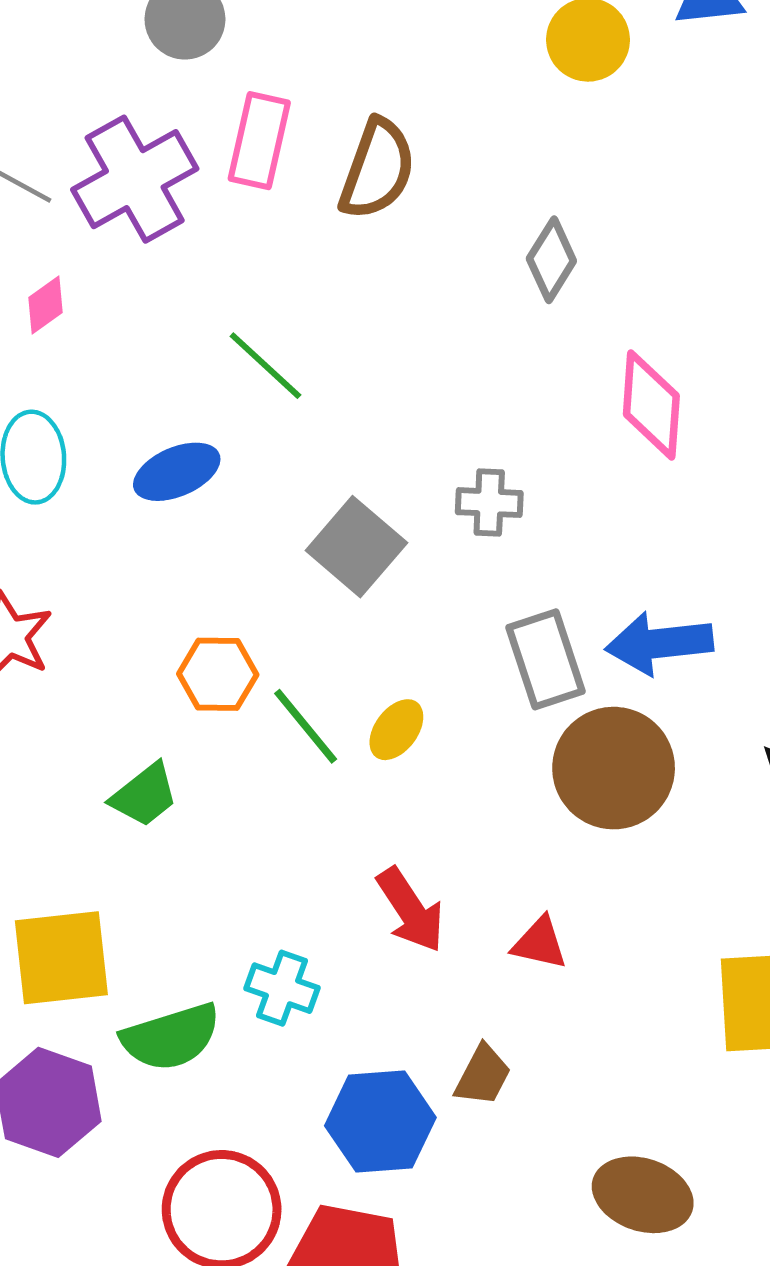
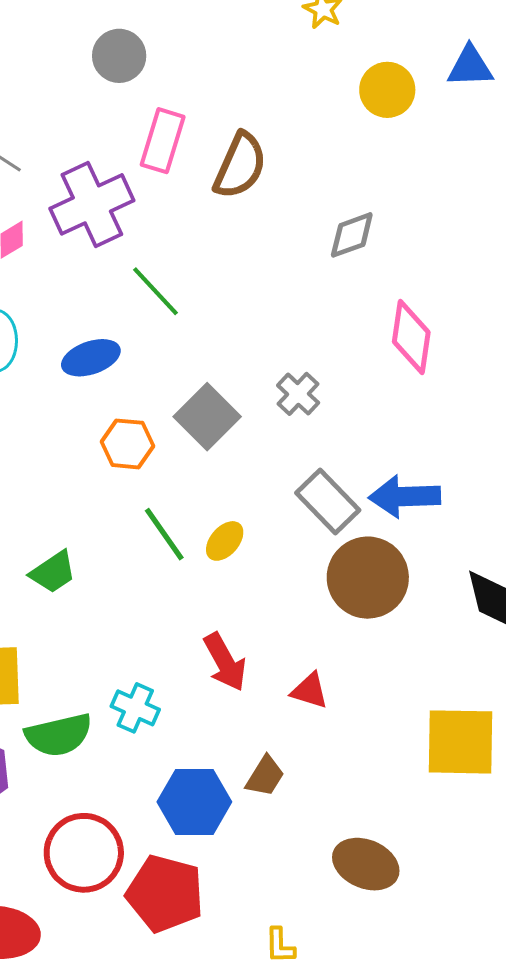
purple cross: (135, 179) -> (92, 204), moved
gray diamond: (551, 260) -> (352, 235), turned 34
gray cross: (489, 503) -> (298, 394), turned 36
gray rectangle: (545, 659) -> (328, 502), turned -30
orange hexagon: (218, 674) -> (127, 444), moved

